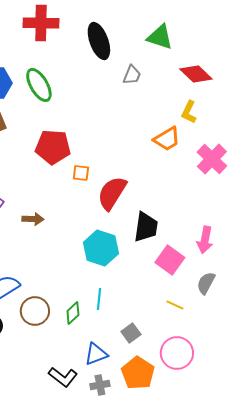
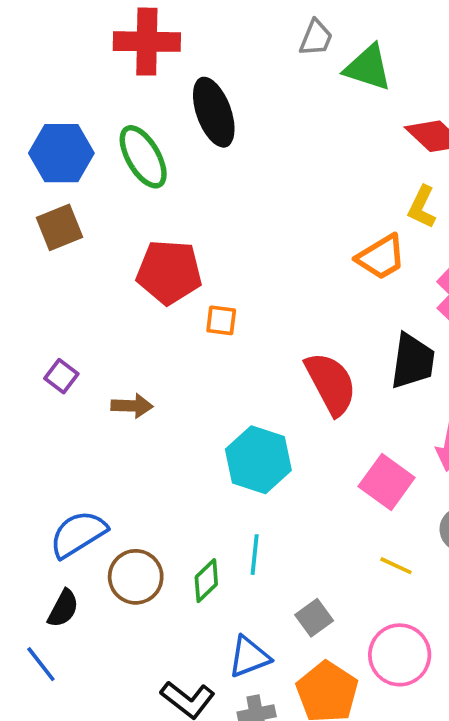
black ellipse: (99, 41) -> (214, 112), moved
gray trapezoid: (132, 75) -> (316, 38), moved
red semicircle: (112, 193) -> (331, 384), moved, turned 120
black trapezoid: (146, 227) -> (413, 361), moved

